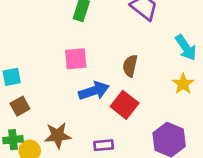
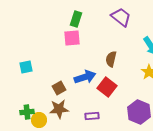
pink square: (76, 59) -> (72, 38), moved
brown square: (20, 106) -> (59, 88), moved

